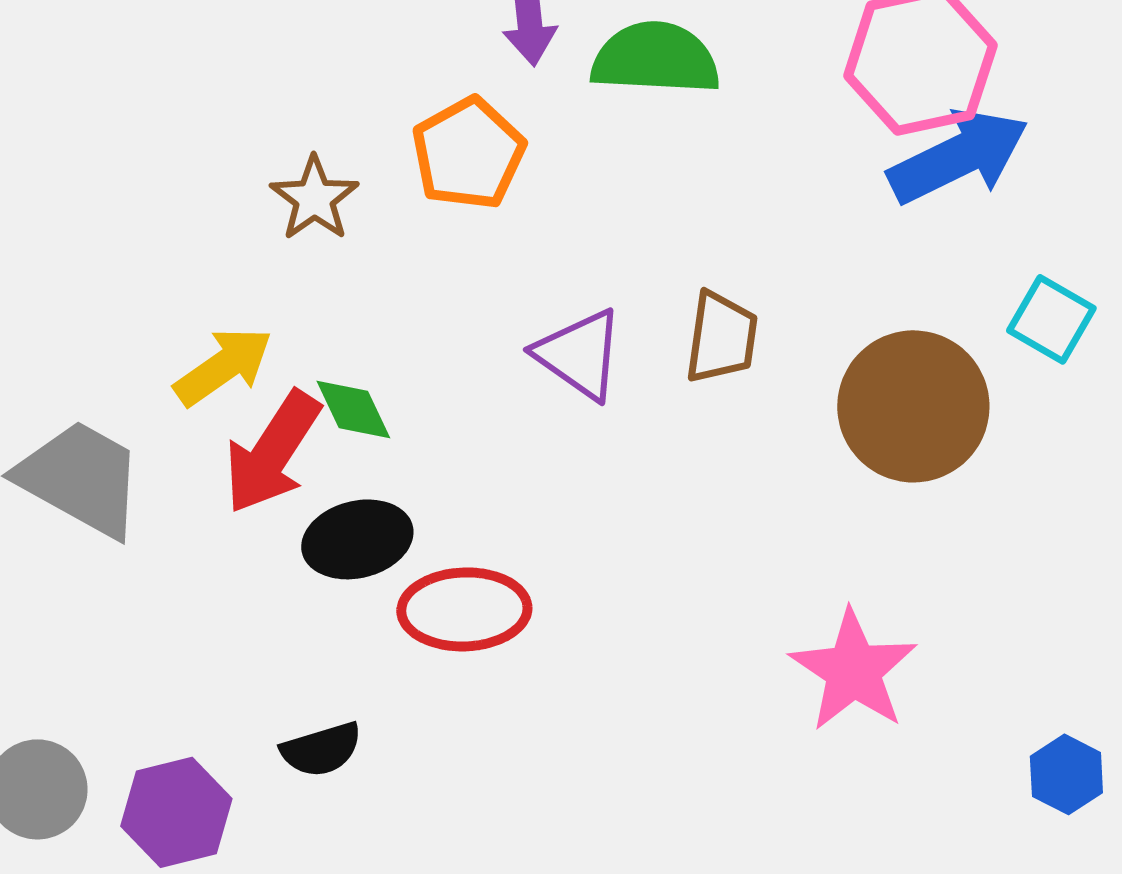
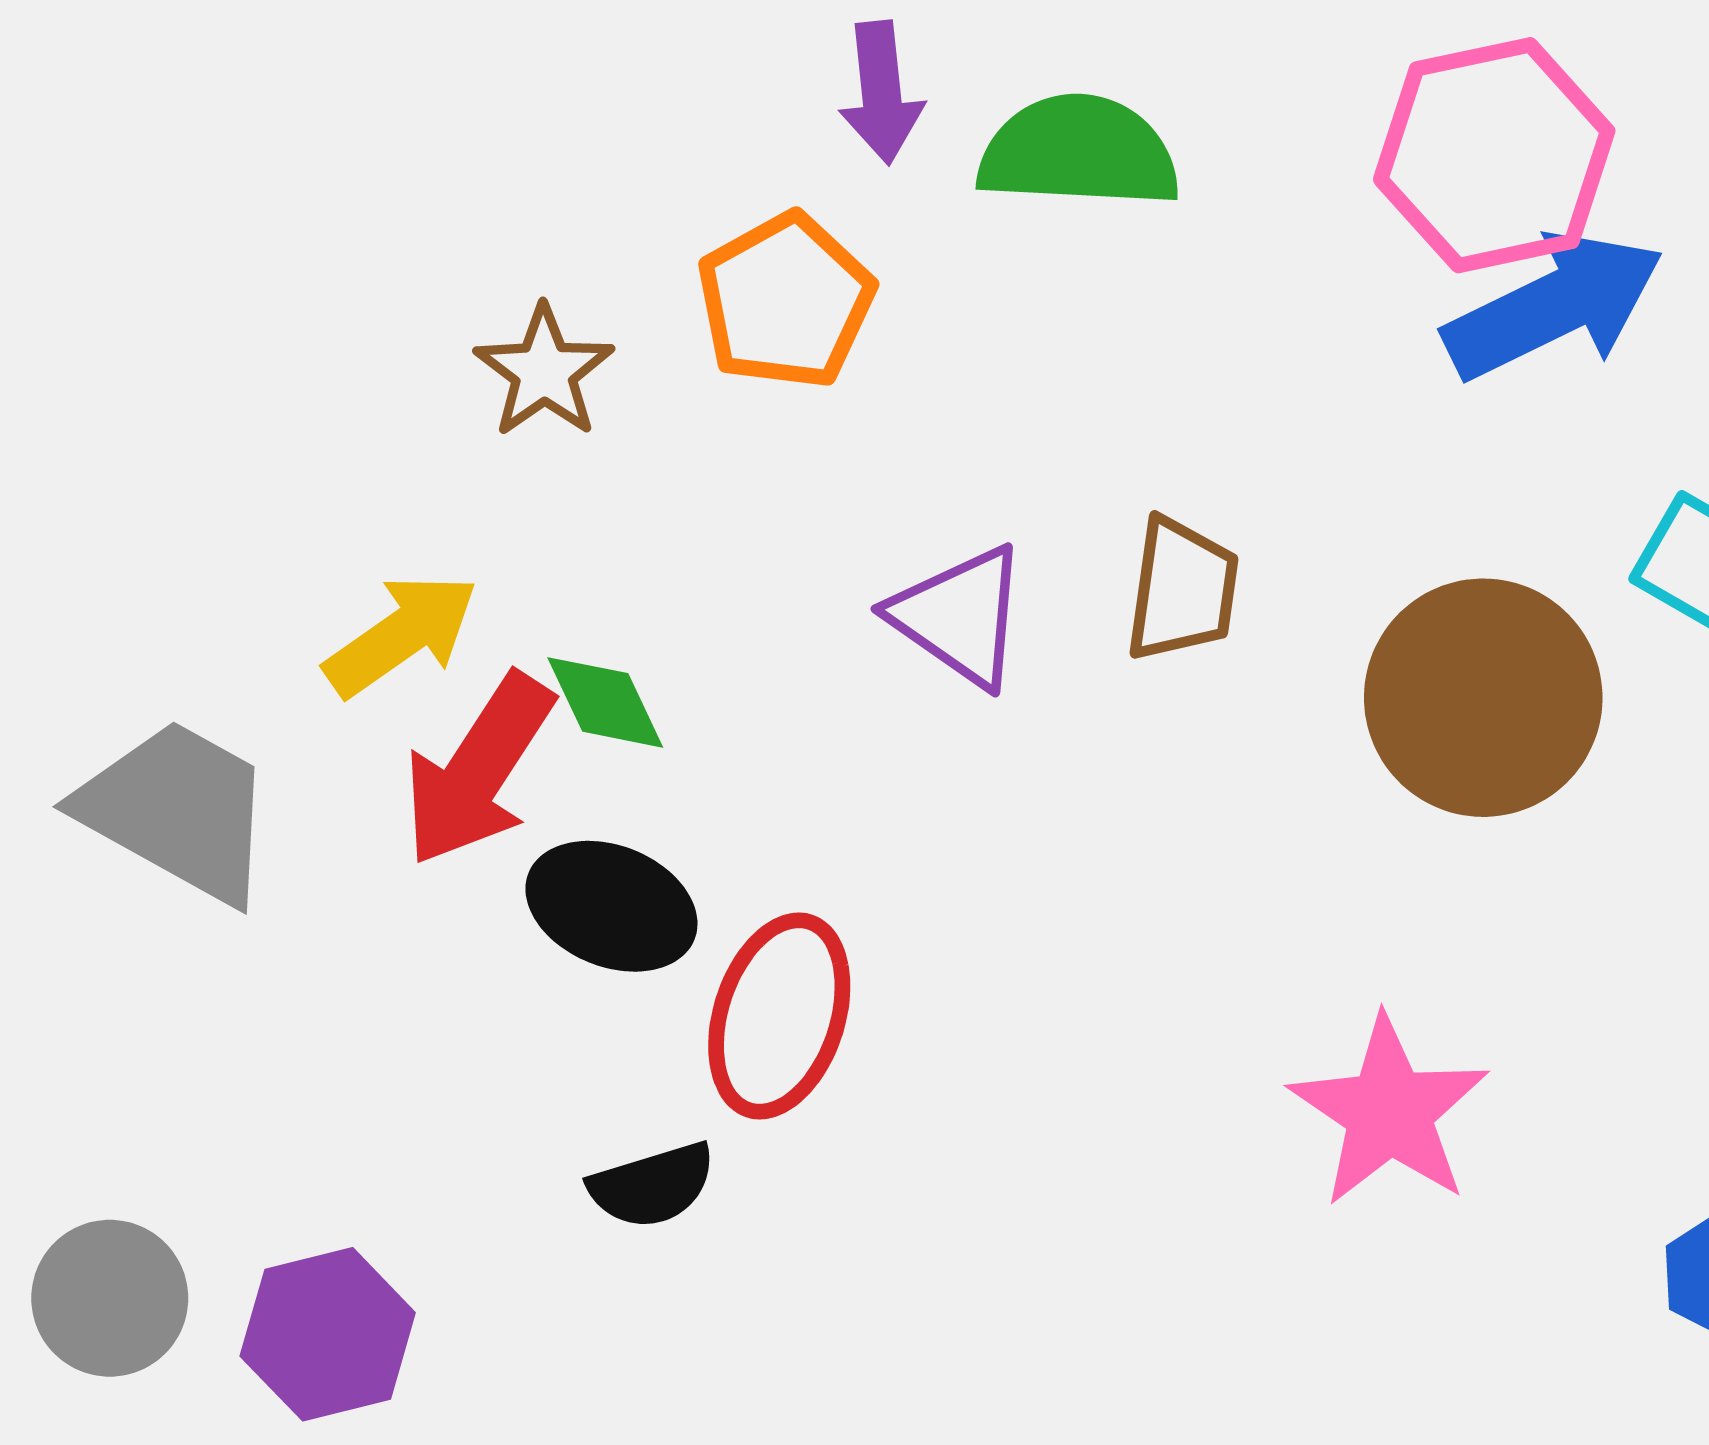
black ellipse: (357, 539) -> (611, 906), turned 36
red ellipse: (464, 609) -> (779, 1016), turned -70
black semicircle: (321, 749) -> (652, 1185), moved

